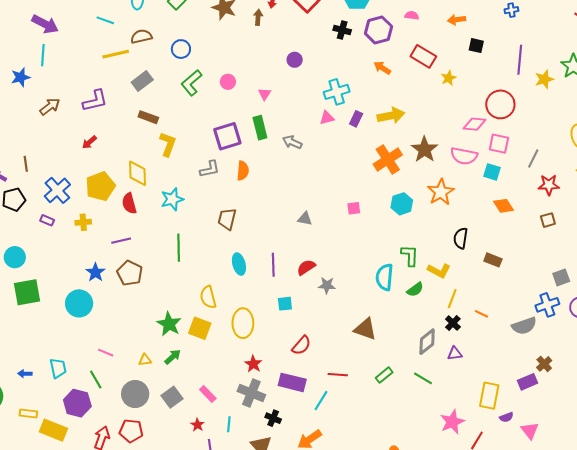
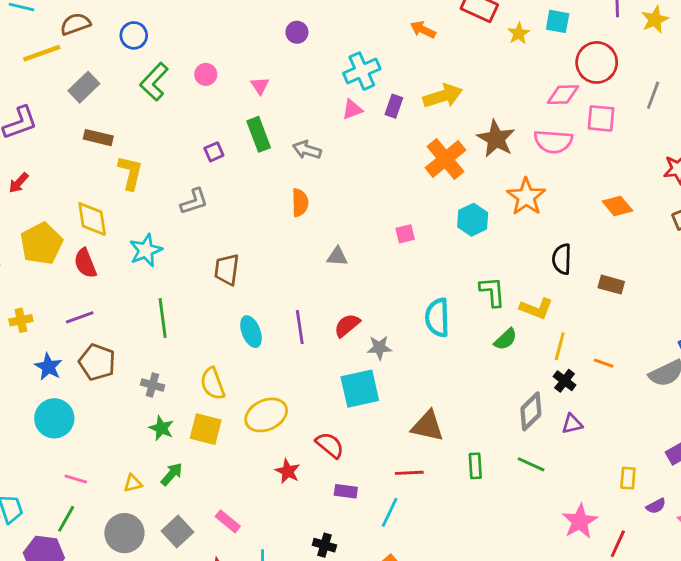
purple square: (227, 136) -> (214, 152), size x0.5
gray line: (533, 158) -> (653, 95), moved
orange semicircle: (243, 171) -> (300, 203), moved
cyan square: (492, 172) -> (558, 21), moved
yellow cross: (83, 222) -> (21, 320), moved
cyan semicircle: (385, 277) -> (437, 318), moved
cyan circle: (79, 303) -> (54, 418), moved
cyan square: (285, 304) -> (360, 389), moved, size x1.8
yellow ellipse: (243, 323) -> (266, 415), turned 72
green star: (169, 324) -> (161, 428), size x0.7
brown triangle: (365, 329) -> (428, 426), moved
red semicircle: (301, 345) -> (330, 445), moved, turned -85
green rectangle: (384, 375) -> (475, 466), turned -48
green line: (96, 379) -> (66, 519), turned 66
purple rectangle: (292, 382) -> (346, 491), size x0.6
gray cross: (251, 393) -> (152, 385), moved, size x0.6
yellow rectangle: (489, 396) -> (628, 478), size x0.6

